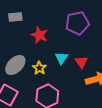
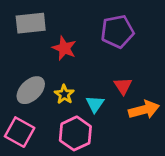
gray rectangle: (15, 17) -> (31, 23), size x1.5
cyan triangle: (61, 58) -> (95, 104), moved

